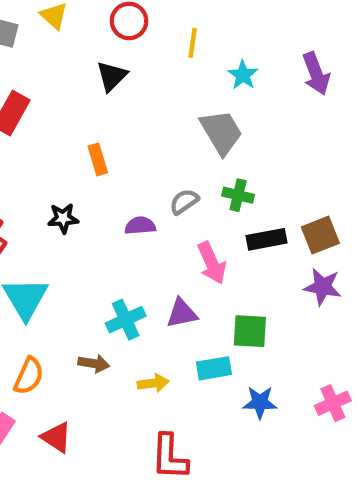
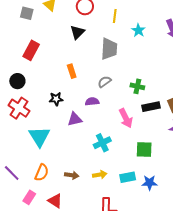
gray trapezoid: (221, 132) -> (109, 49), moved, turned 35
gray semicircle: (184, 202) -> (104, 82), moved
purple triangle: (182, 313) -> (75, 119), moved
cyan cross: (126, 320) -> (102, 143), moved
brown arrow: (94, 363) -> (72, 175), moved
cyan rectangle: (214, 368) -> (128, 177), moved

